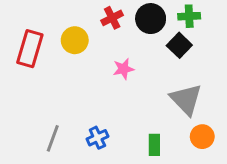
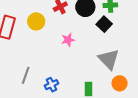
gray line: (53, 138) -> (26, 75), moved

